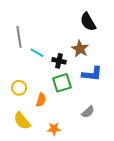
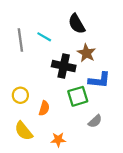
black semicircle: (88, 22) -> (77, 24), moved
cyan line: (37, 53) -> (44, 37), moved
black cross: (59, 61) -> (64, 66), size x1.5
green square: (62, 83) -> (78, 96), moved

